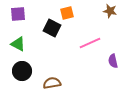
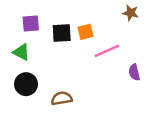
orange square: (67, 13) -> (85, 32), moved
purple square: (18, 14) -> (31, 24), moved
black square: (52, 28) -> (62, 33), turned -30

